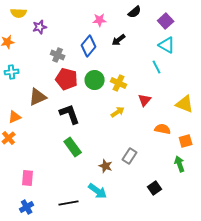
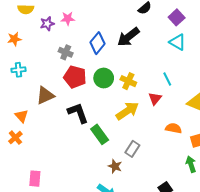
pink star: (100, 20) -> (68, 18), moved
black arrow: (119, 40) -> (128, 37), size x1.6
cyan line: (157, 67) -> (167, 79), moved
yellow arrow: (118, 112) -> (127, 111), size x1.6
orange triangle: (15, 117) -> (22, 116), turned -48
green rectangle: (73, 147) -> (100, 134), moved
gray rectangle: (130, 156) -> (132, 149), moved

